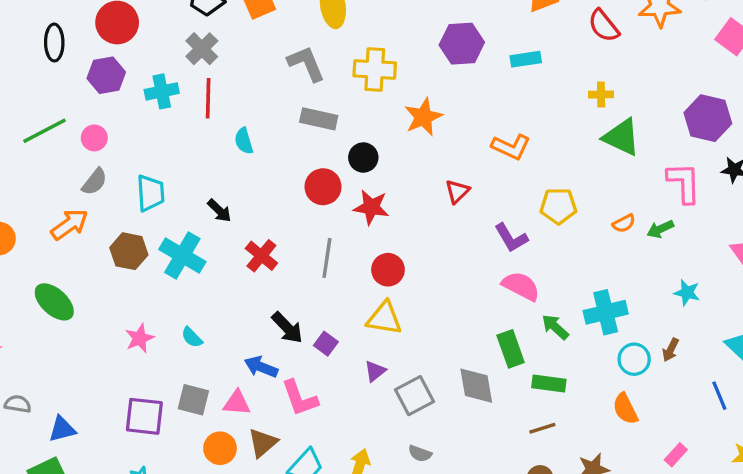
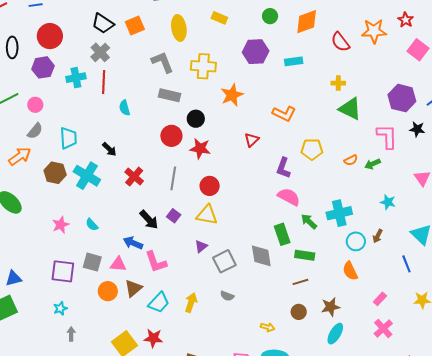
purple L-shape: (511, 238) -> (283, 168), turned 50
purple square: (326, 344) -> (174, 216), moved

